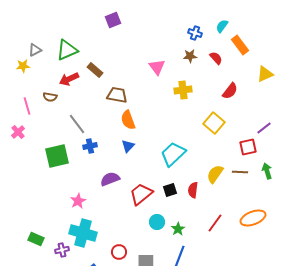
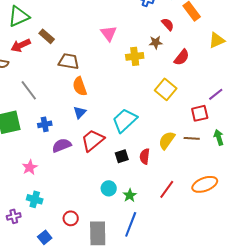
brown star: (190, 56) -> (156, 42), moved
blue cross: (90, 146) -> (45, 124), moved
red trapezoid: (141, 194) -> (93, 140), moved
cyan cross: (83, 233) -> (35, 199), size x0.6

